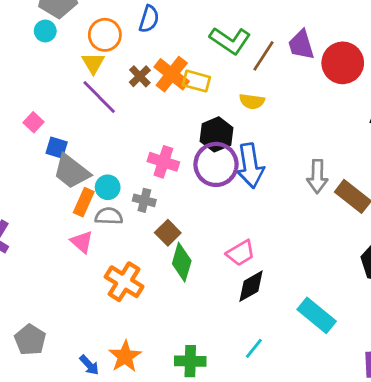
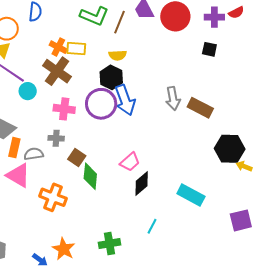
orange cross: (172, 74) -> (58, 47), size x0.7
brown cross: (140, 76) -> (57, 71), moved, size x1.8
black hexagon: (217, 134) -> (111, 77), moved
cyan circle: (108, 187) -> (28, 91), moved
pink triangle: (82, 242) -> (18, 175), size x1.5

